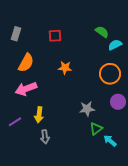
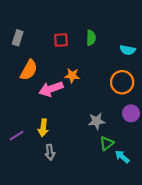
green semicircle: (102, 32) -> (91, 38), moved, turned 56
cyan semicircle: (115, 45) -> (128, 50), turned -144
pink arrow: (26, 89) -> (51, 89), moved

